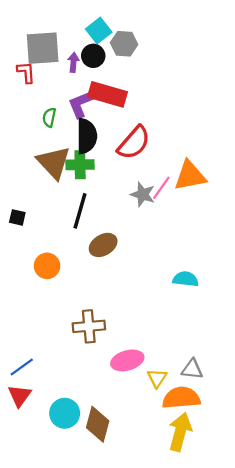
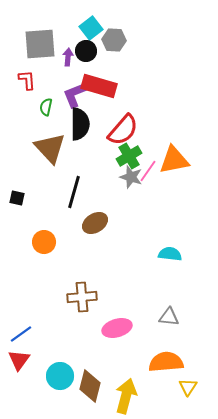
red L-shape: (26, 72) -> (27, 80), moved
green cross: (80, 165) -> (129, 156), moved, turned -30
gray triangle: (192, 369) -> (169, 317), moved
yellow triangle: (157, 378) -> (188, 387), moved
yellow arrow: (180, 432) -> (126, 396), moved

